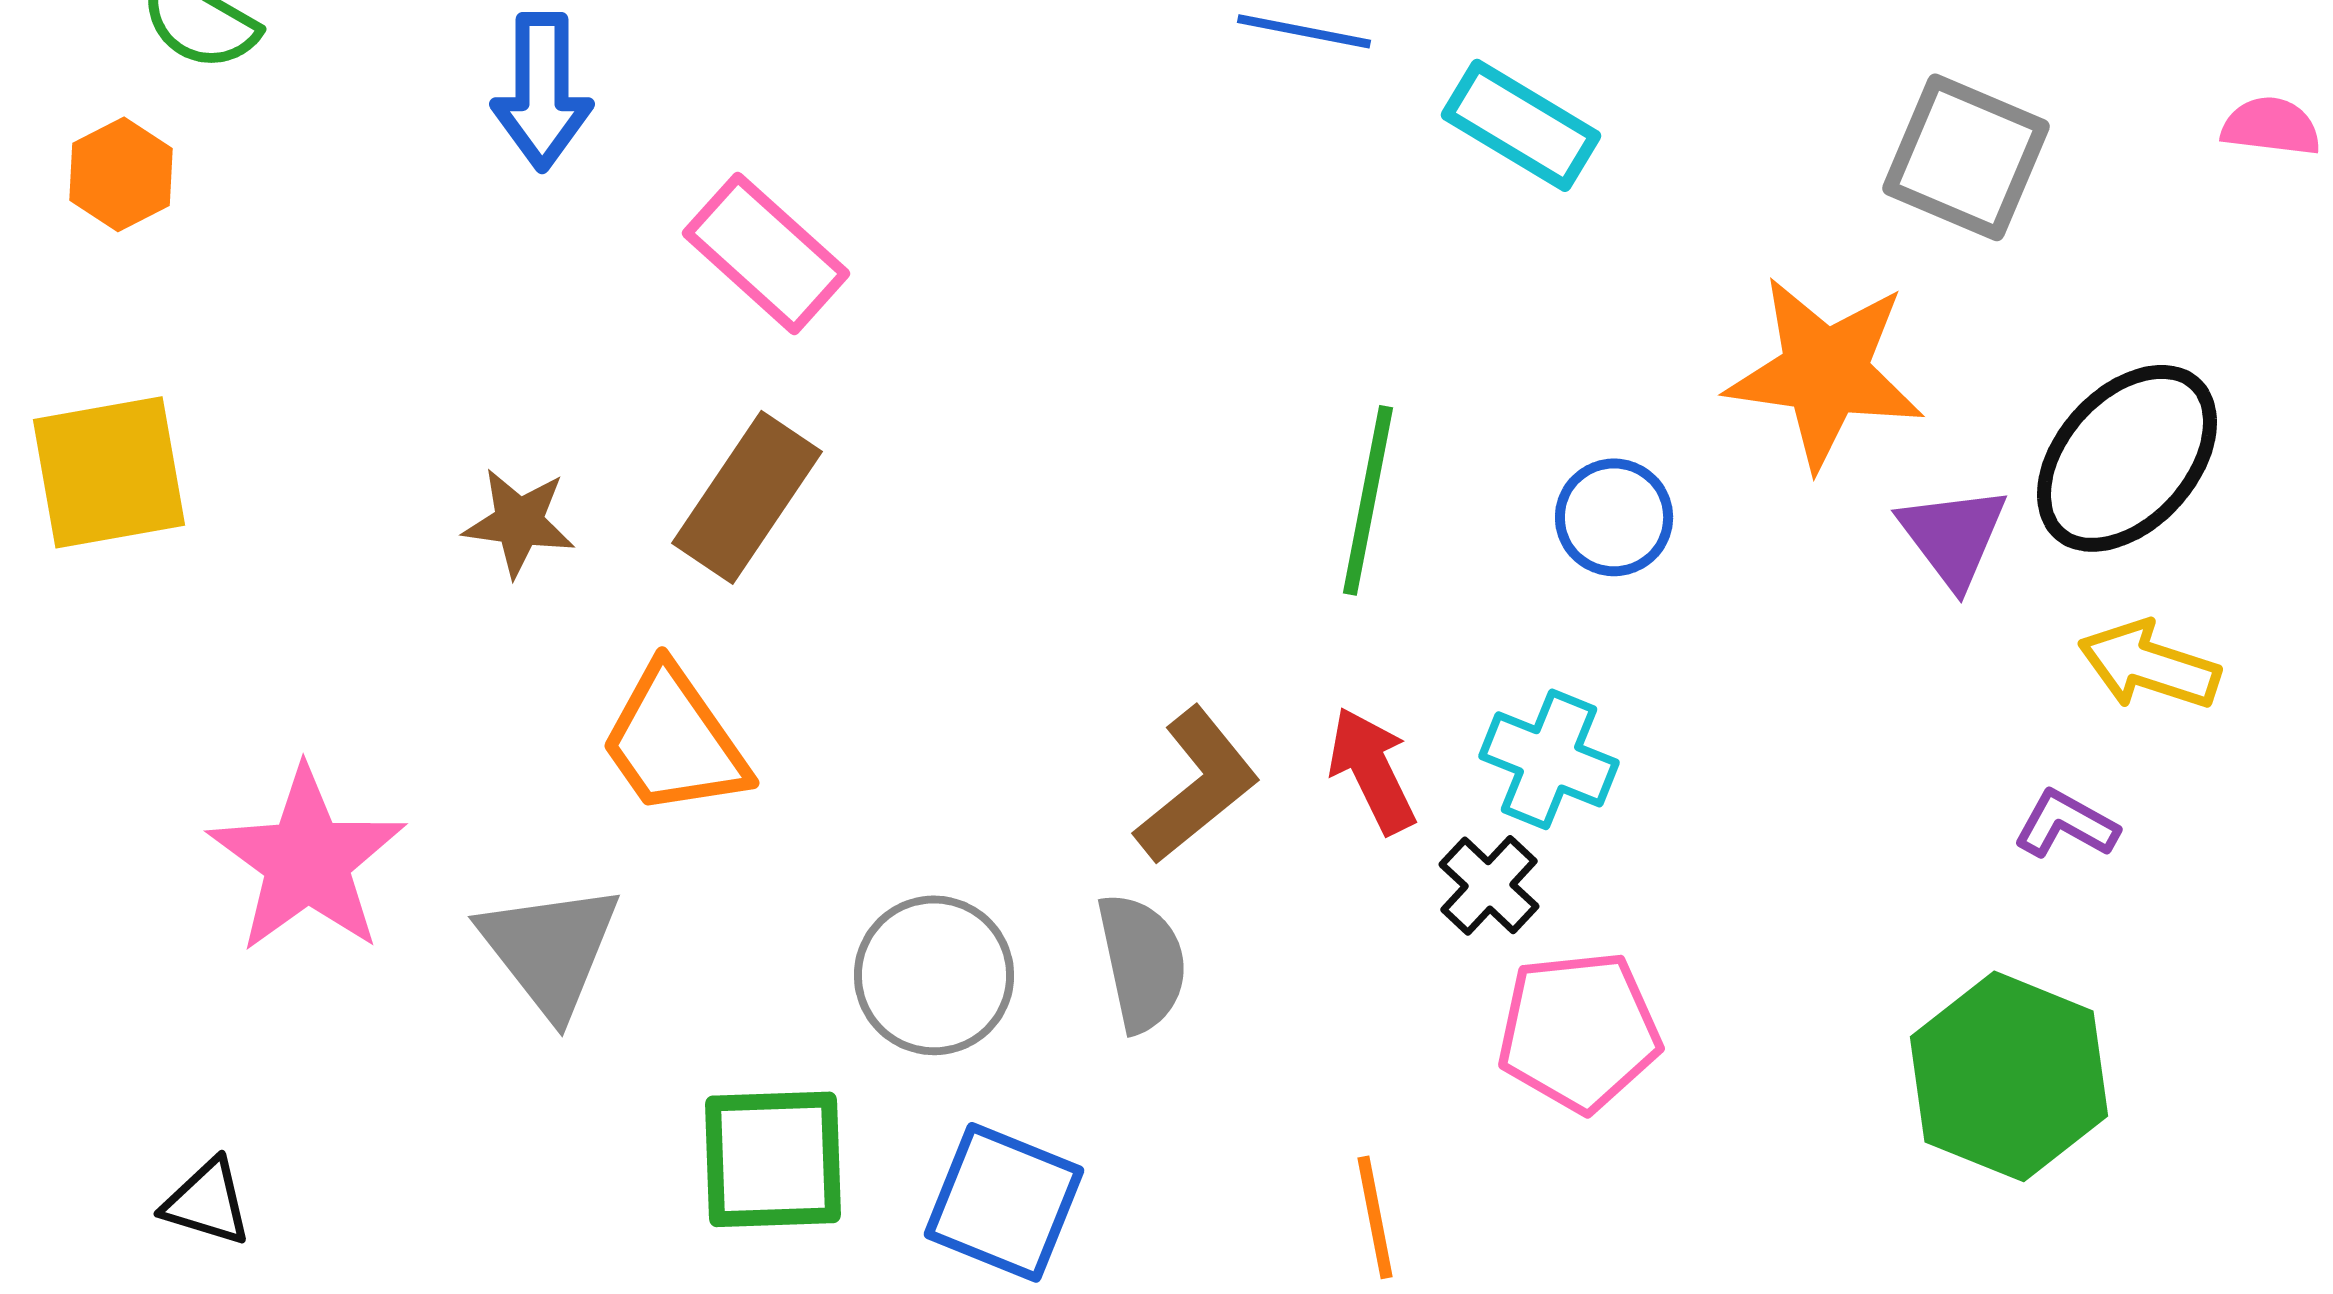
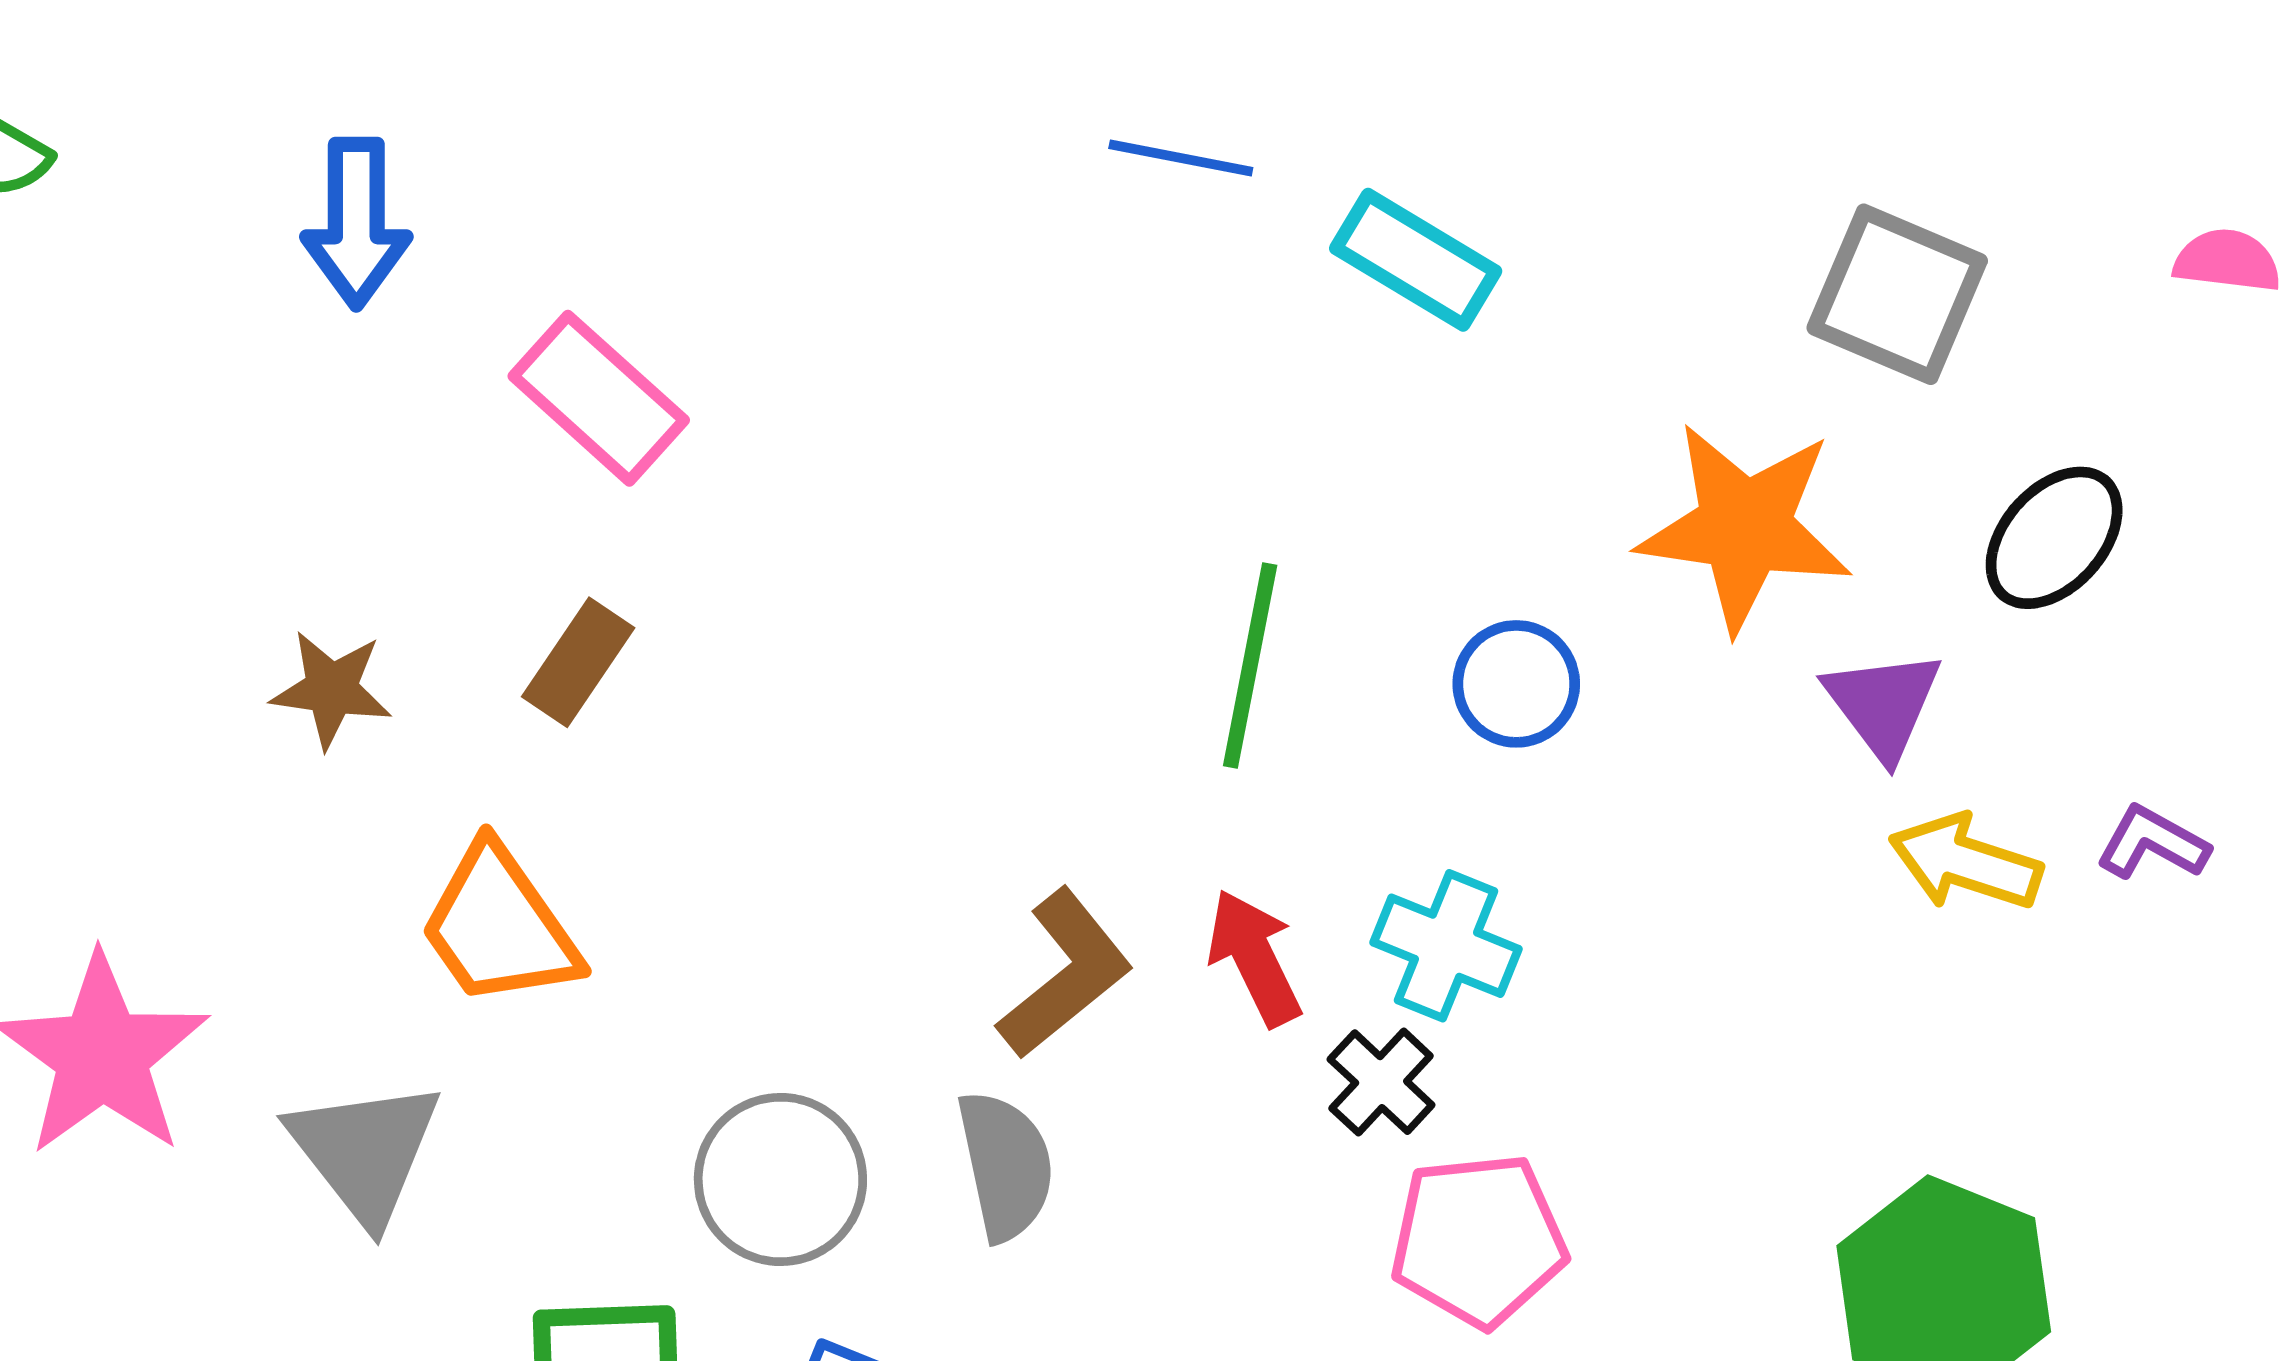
black ellipse: (2127, 458) -> (2054, 538), moved, size x0.7
brown rectangle: (747, 497) -> (578, 662), size x0.7
yellow arrow: (2149, 665) -> (1965, 862), moved
purple L-shape: (2066, 824) -> (2153, 843), moved

